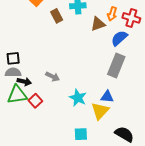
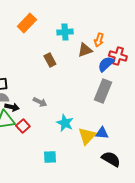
brown rectangle: (57, 16) -> (50, 60), moved
red cross: (131, 18) -> (118, 56), moved
blue triangle: (107, 97) -> (102, 133), moved
cyan square: (81, 134) -> (50, 157), moved

